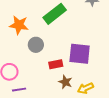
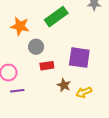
red rectangle: (56, 64) -> (47, 66), moved

